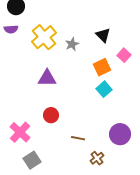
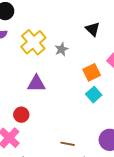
black triangle: (103, 35) -> (93, 29), moved
red circle: (51, 115) -> (21, 115), moved

